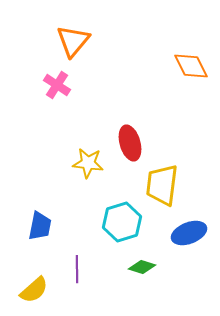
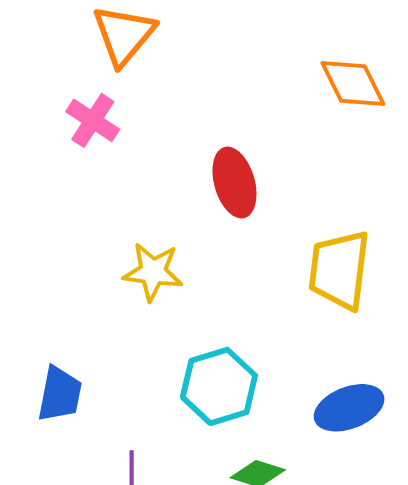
red ellipse: (130, 143) -> (234, 183), moved
yellow trapezoid: (162, 185) -> (339, 270), moved

